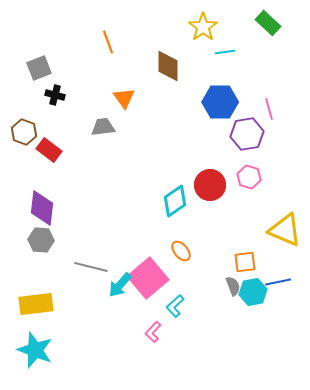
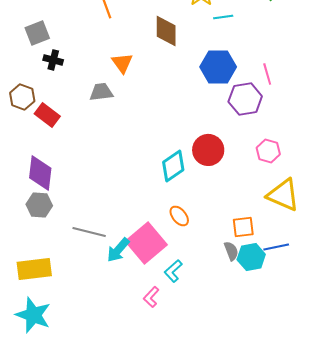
pink hexagon: (249, 177) -> (268, 151), moved

